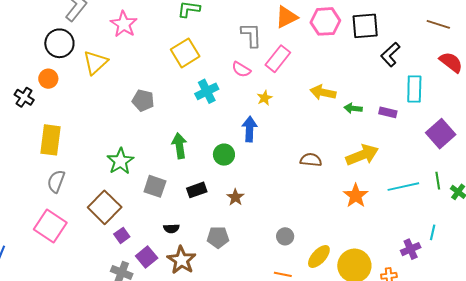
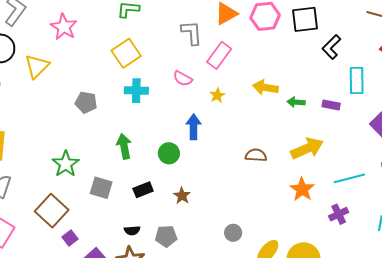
pink semicircle: (241, 69) -> (183, 79), moved
cyan cross: (207, 91) -> (136, 91), moved, turned 30
yellow star: (265, 98) -> (217, 95), moved
black semicircle: (171, 228) -> (132, 230), moved
purple cross: (411, 249) -> (339, 214), moved

